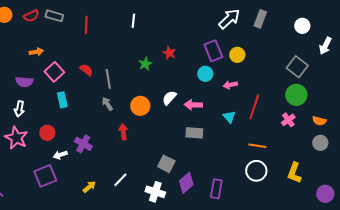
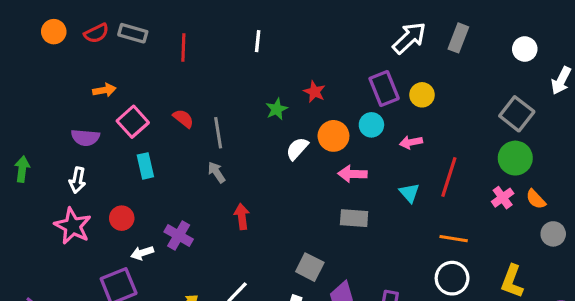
white semicircle: (169, 98) -> (297, 149), moved
orange circle: (140, 106) -> (333, 136), moved
orange semicircle: (319, 121) -> (536, 199), moved, turned 32

